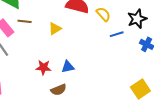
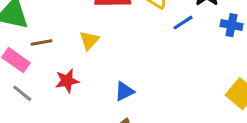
red star: (43, 67) -> (67, 81), moved

